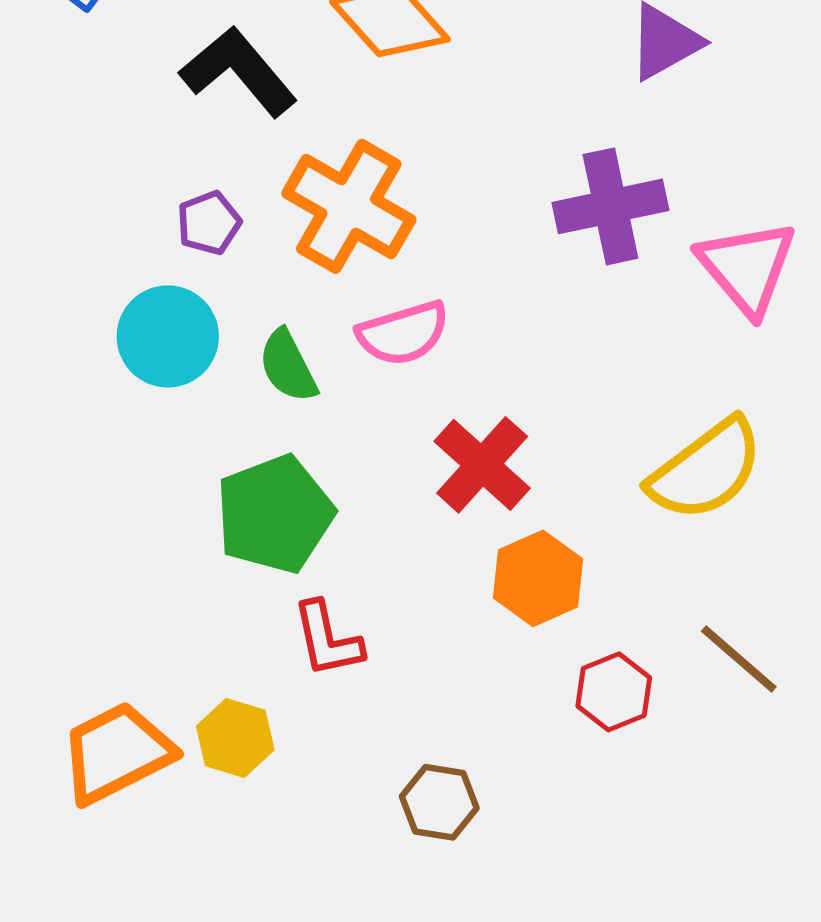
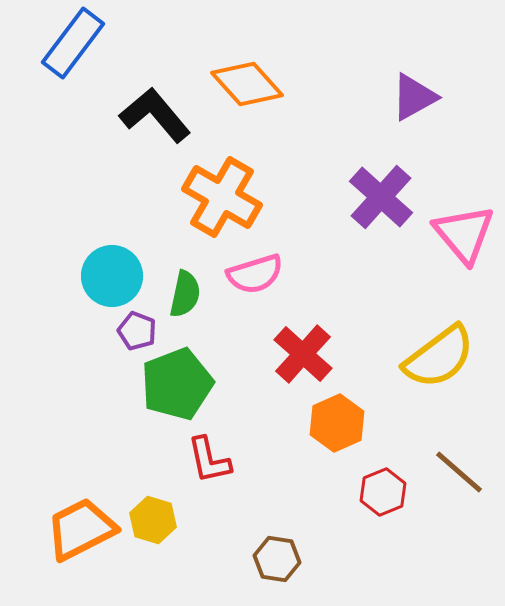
purple cross: (610, 206) -> (381, 197), turned -36
purple pentagon: (209, 223) -> (137, 331), moved, turned -30
green semicircle: (288, 366) -> (185, 294), turned -141

